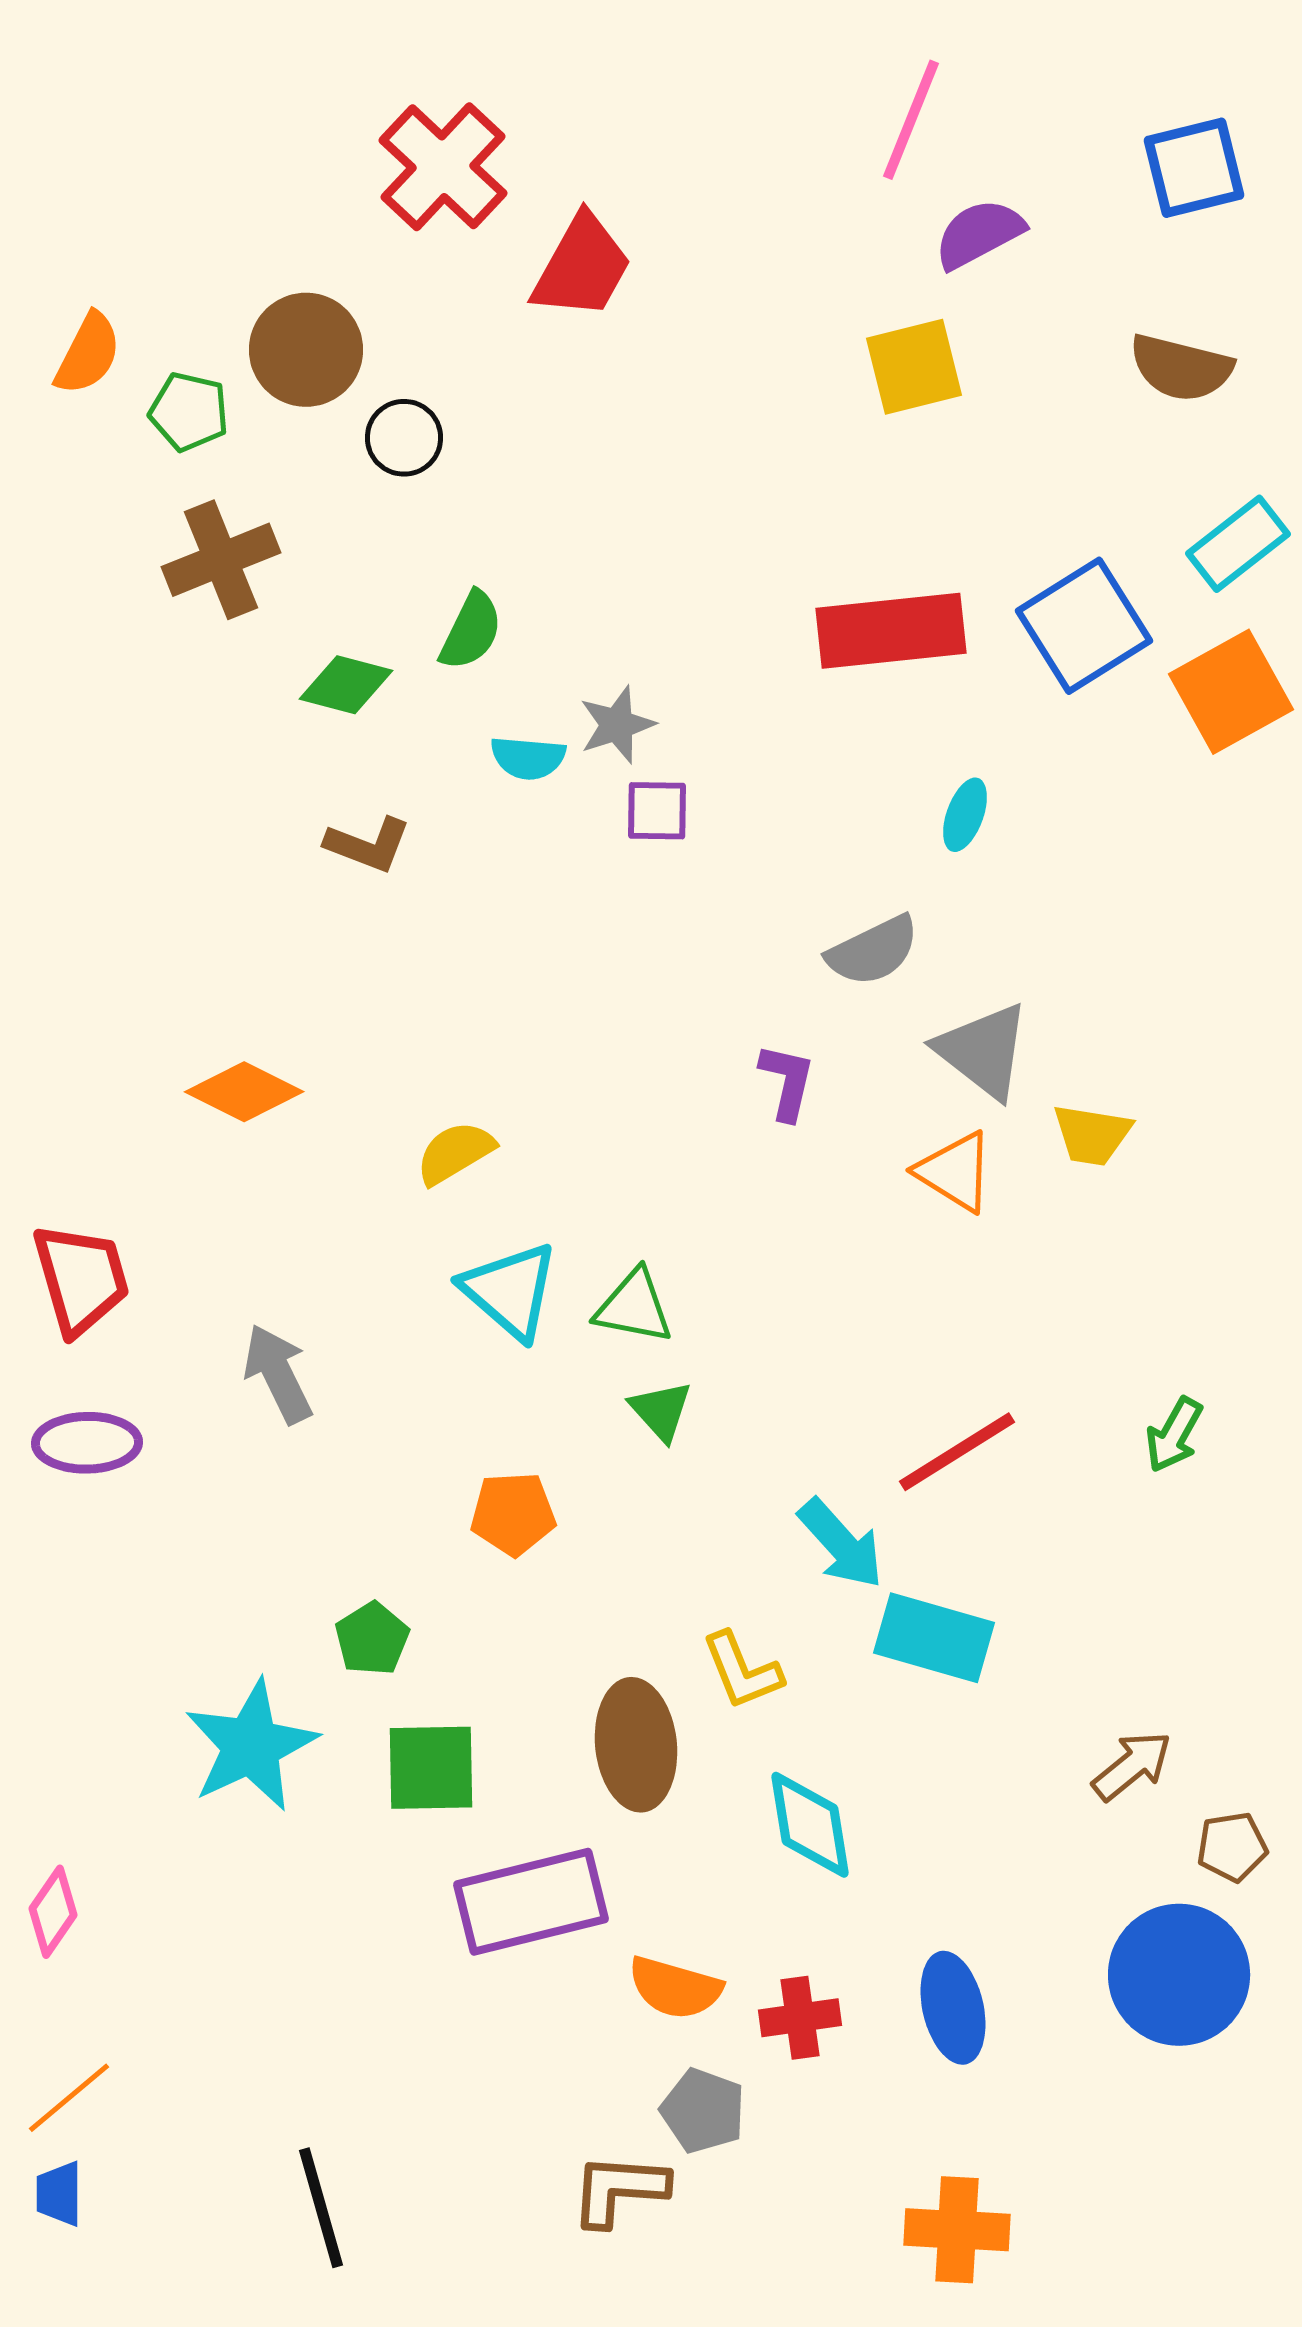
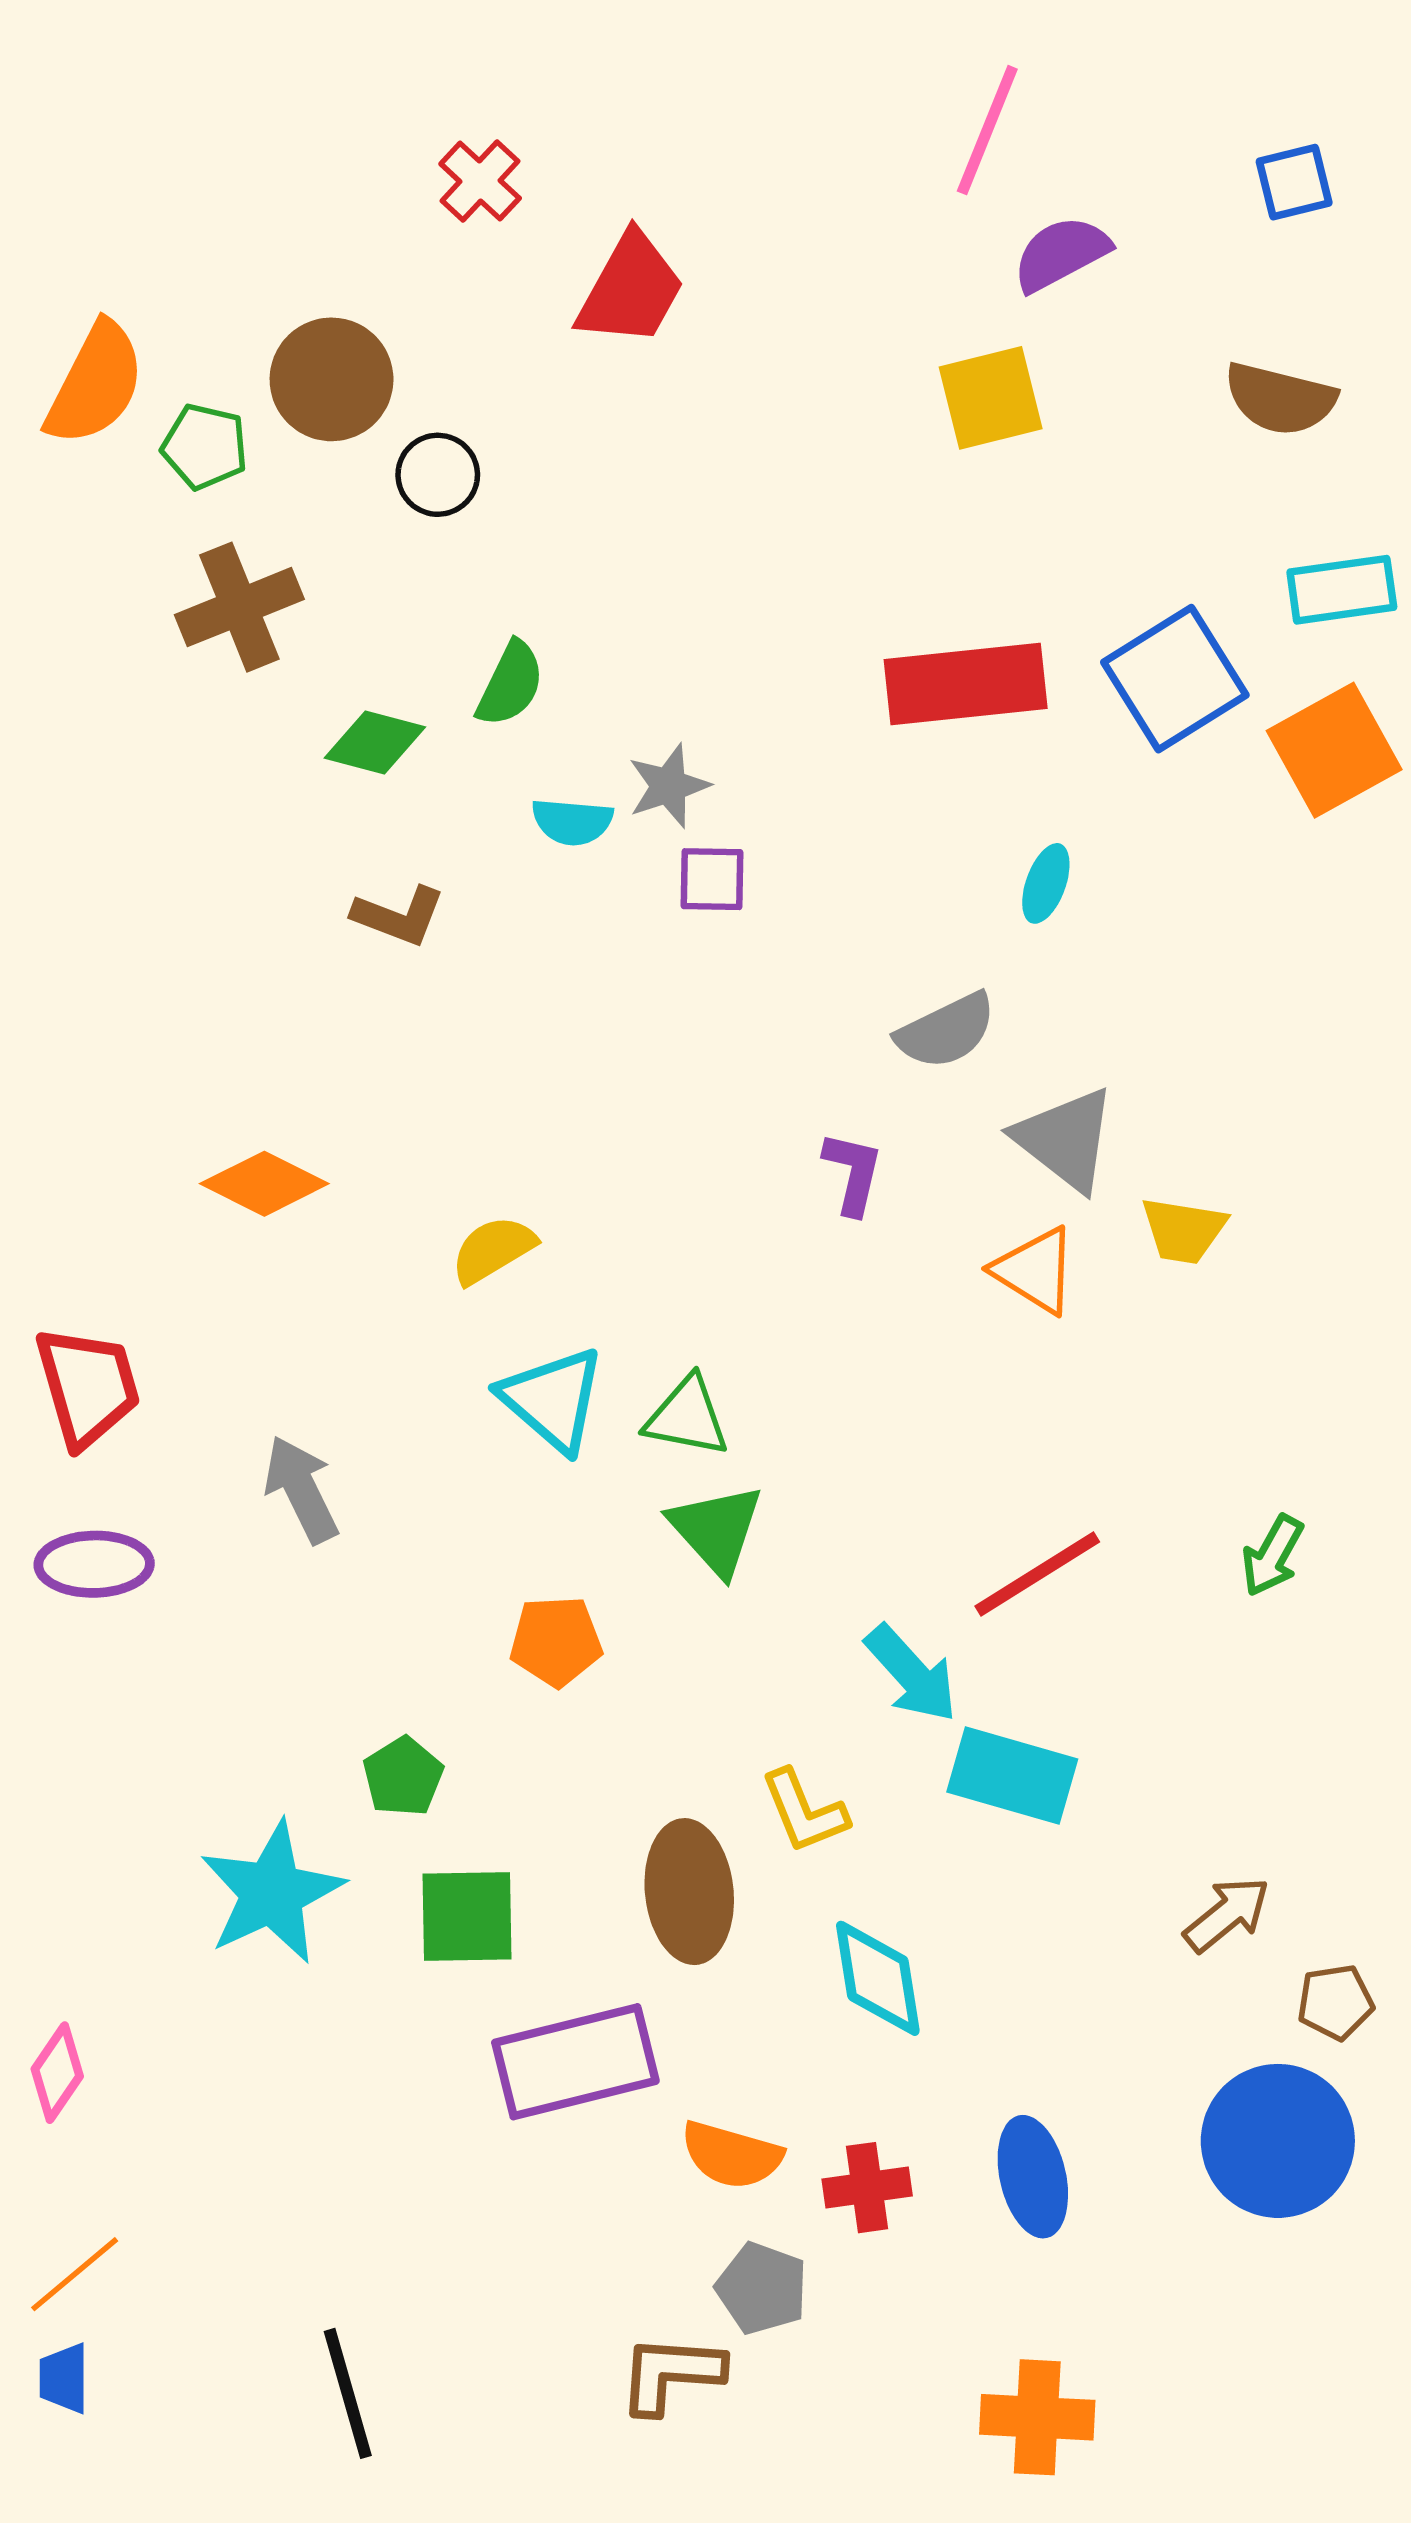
red cross: (443, 167) -> (480, 181), size x0.6
blue square: (1194, 168) -> (1294, 182), size x0.7
orange semicircle: (88, 354) -> (95, 384), size x1.4
cyan rectangle: (1238, 544) -> (1342, 590), turned 30
green triangle: (661, 1411) -> (716, 1530), size x1.4

